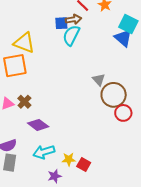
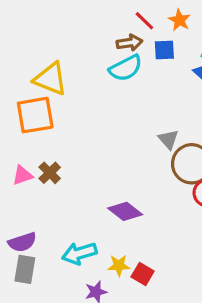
blue square: (61, 23) -> (164, 50), moved
cyan semicircle: (71, 35) -> (126, 68), turned -145
purple diamond: (38, 125) -> (125, 211), moved

